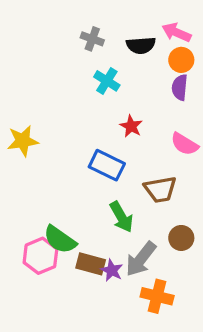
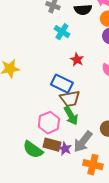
brown trapezoid: (160, 189) -> (70, 99), moved
green semicircle: (60, 240) -> (33, 150), moved
pink hexagon: (40, 256) -> (49, 123), moved

